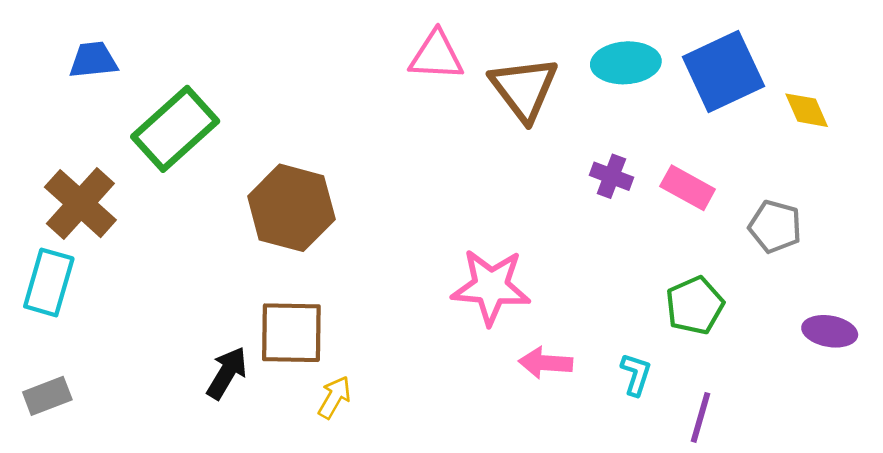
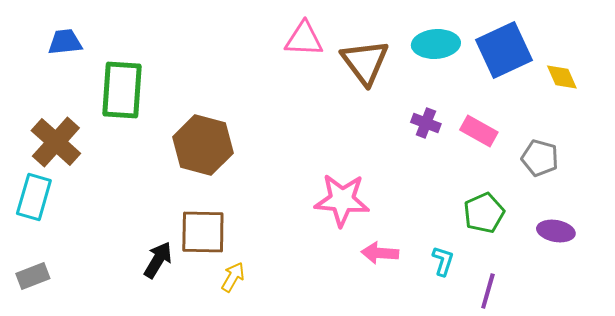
green rectangle: (175, 129) -> (122, 90), turned -44
purple ellipse: (830, 331) -> (556, 231), moved

